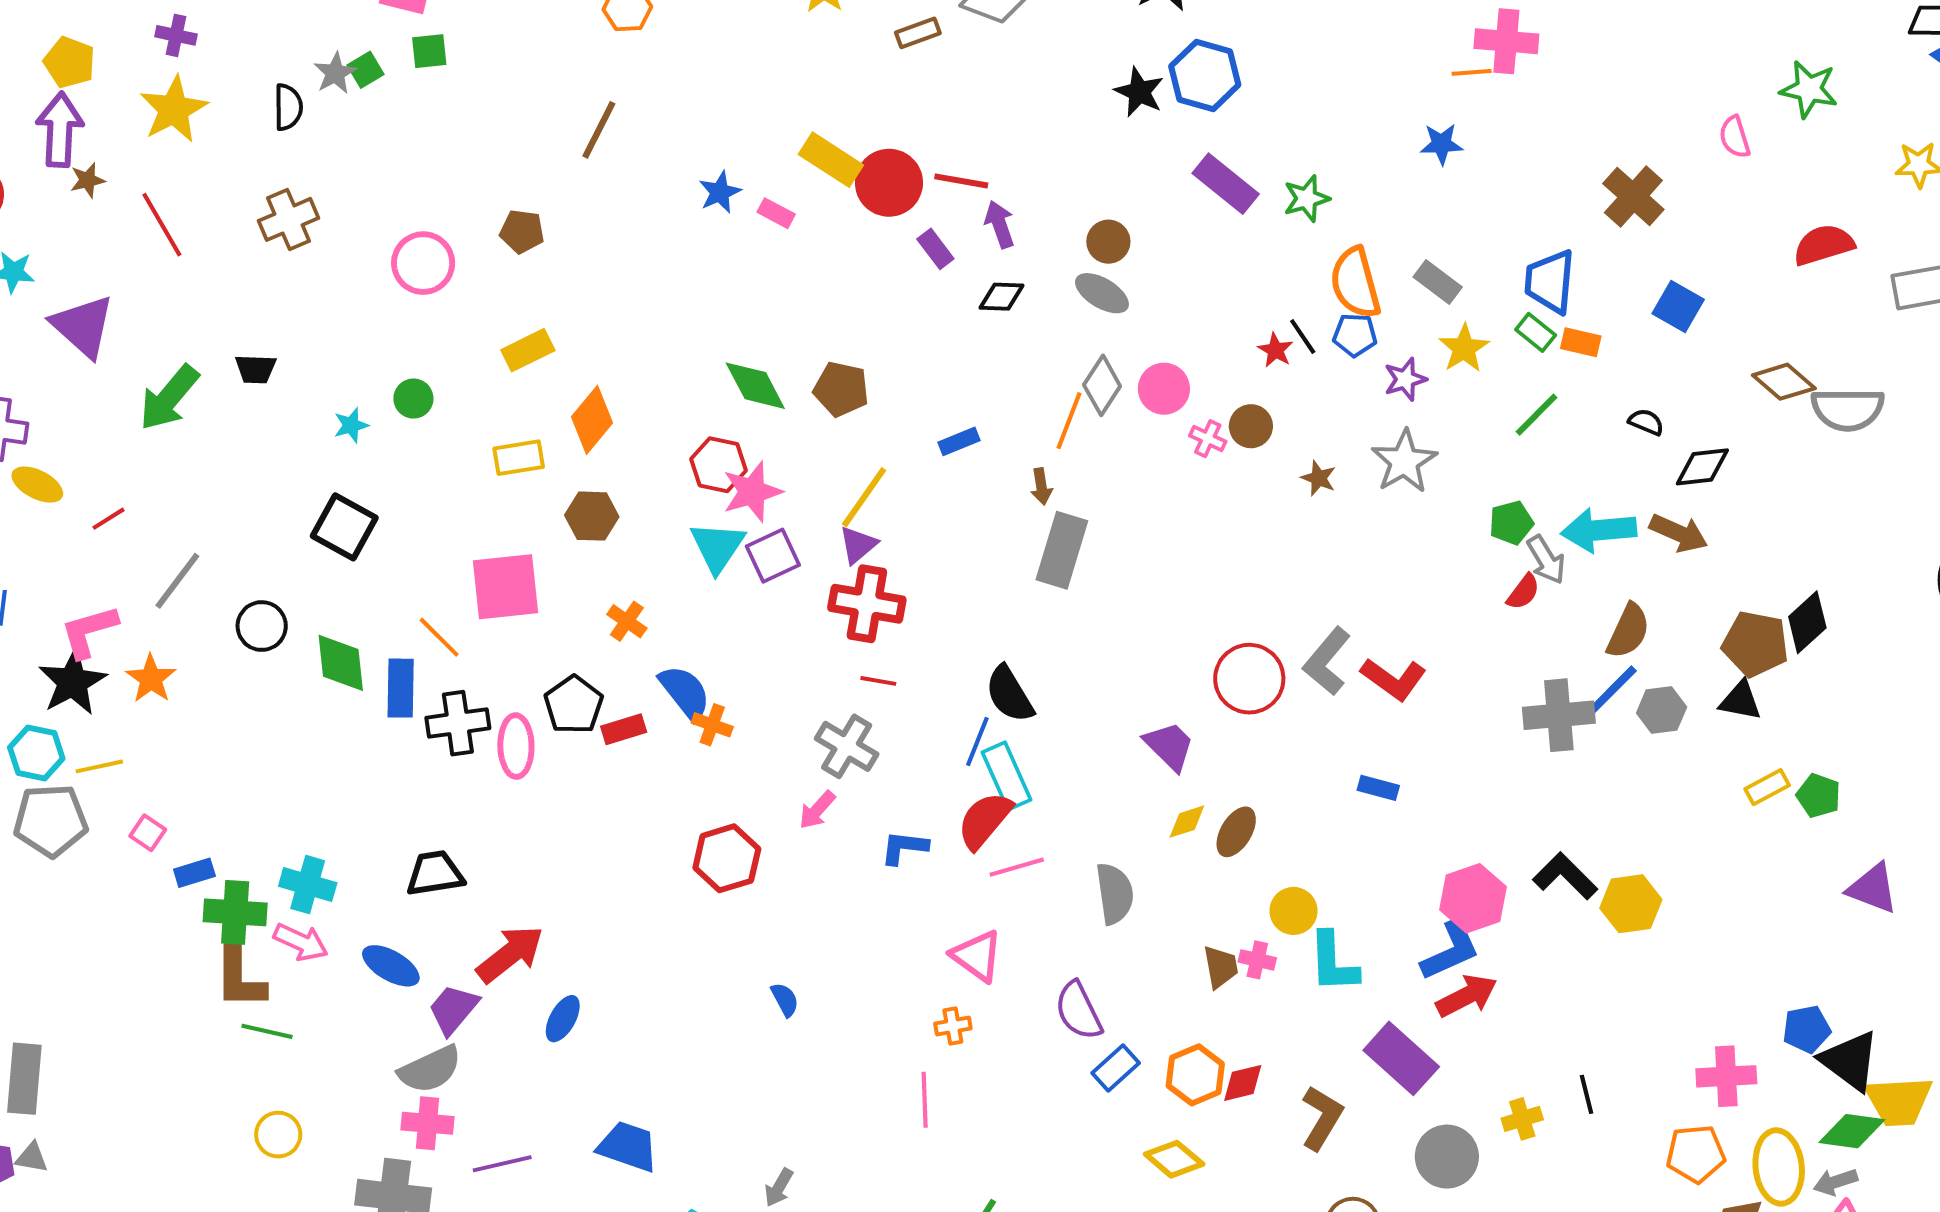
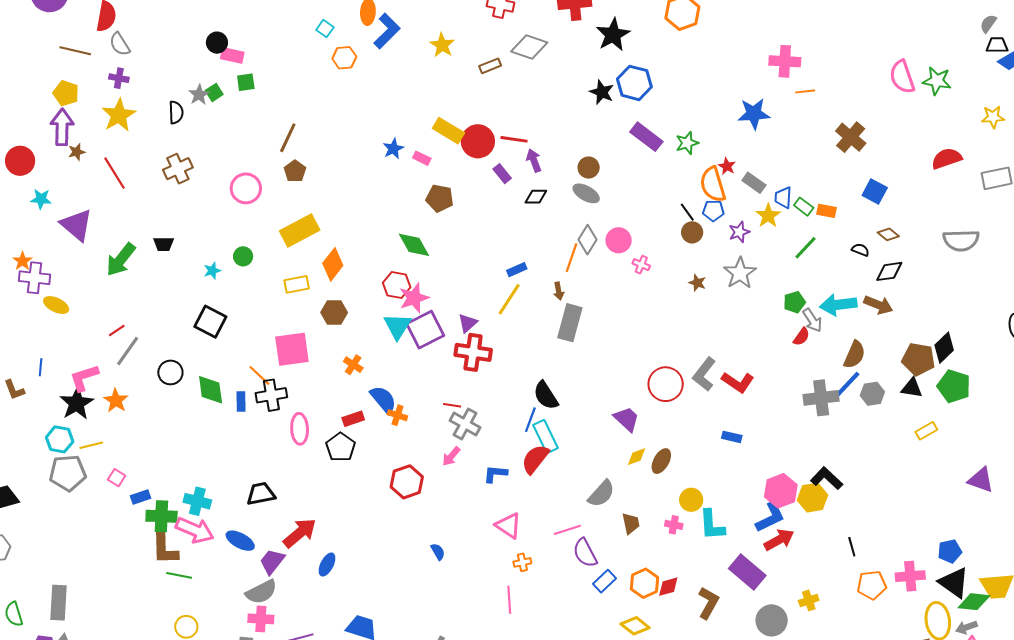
orange line: (1472, 72) -> (805, 91), moved
brown line: (599, 130) -> (288, 138), moved
pink semicircle: (1735, 137) -> (902, 77), moved, size x1.6
blue star: (1441, 144) -> (754, 114), size x1.5
brown pentagon: (522, 231) -> (295, 171), turned 30
blue trapezoid: (1550, 281) -> (783, 197), moved, size x0.7
yellow rectangle: (528, 350) -> (300, 230), size x1.5
red star: (1275, 350) -> (727, 166), moved
brown diamond: (1784, 382) -> (888, 234), moved, size x0.7
brown pentagon: (841, 389) -> (440, 198), moved
brown circle: (1251, 426) -> (692, 232), moved
yellow line: (864, 497) -> (509, 299), moved
red line: (109, 519) -> (117, 330), moved
purple square: (773, 556) -> (425, 330), size x1.4
red line: (878, 681) -> (452, 405), moved
blue rectangle: (401, 688) -> (241, 401), size x0.7
black pentagon: (574, 705) -> (341, 447), moved
black cross: (458, 723) -> (271, 395), moved
green pentagon: (1819, 796) -> (954, 386), moved, size x1.5
pink line: (1017, 867) -> (567, 530), moved
gray semicircle: (1115, 894) -> (601, 494), turned 52
yellow hexagon: (1631, 904) -> (812, 498), moved
pink arrow: (301, 942) -> (195, 530), size x1.4
pink triangle: (977, 956) -> (508, 526), moved
brown trapezoid: (1221, 967) -> (631, 523), moved
black triangle: (1850, 1061) -> (954, 583), moved
black line: (1586, 1094) -> (852, 547), moved
orange pentagon: (1696, 1154) -> (872, 585), moved

